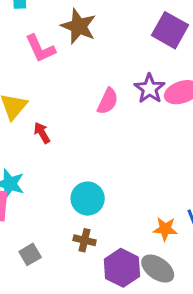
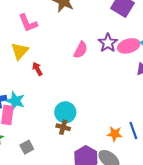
pink L-shape: (40, 49) -> (28, 23), moved
brown cross: (85, 240) -> (63, 127), moved

